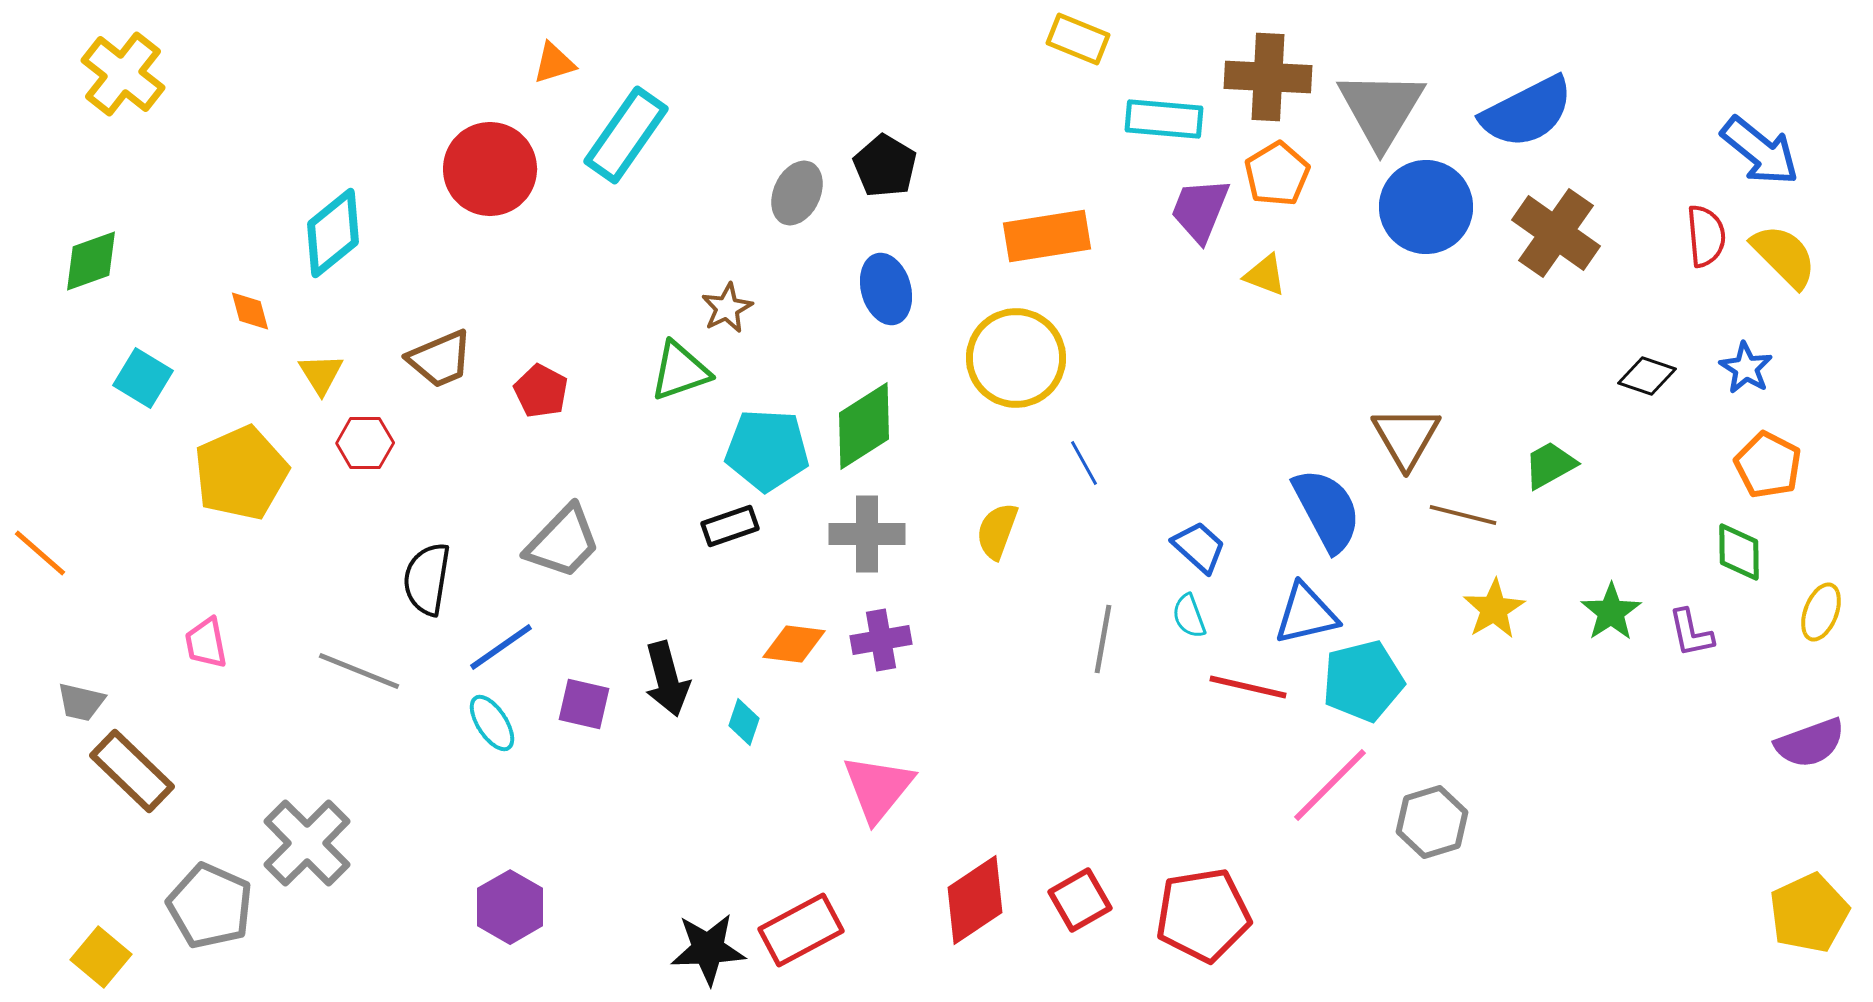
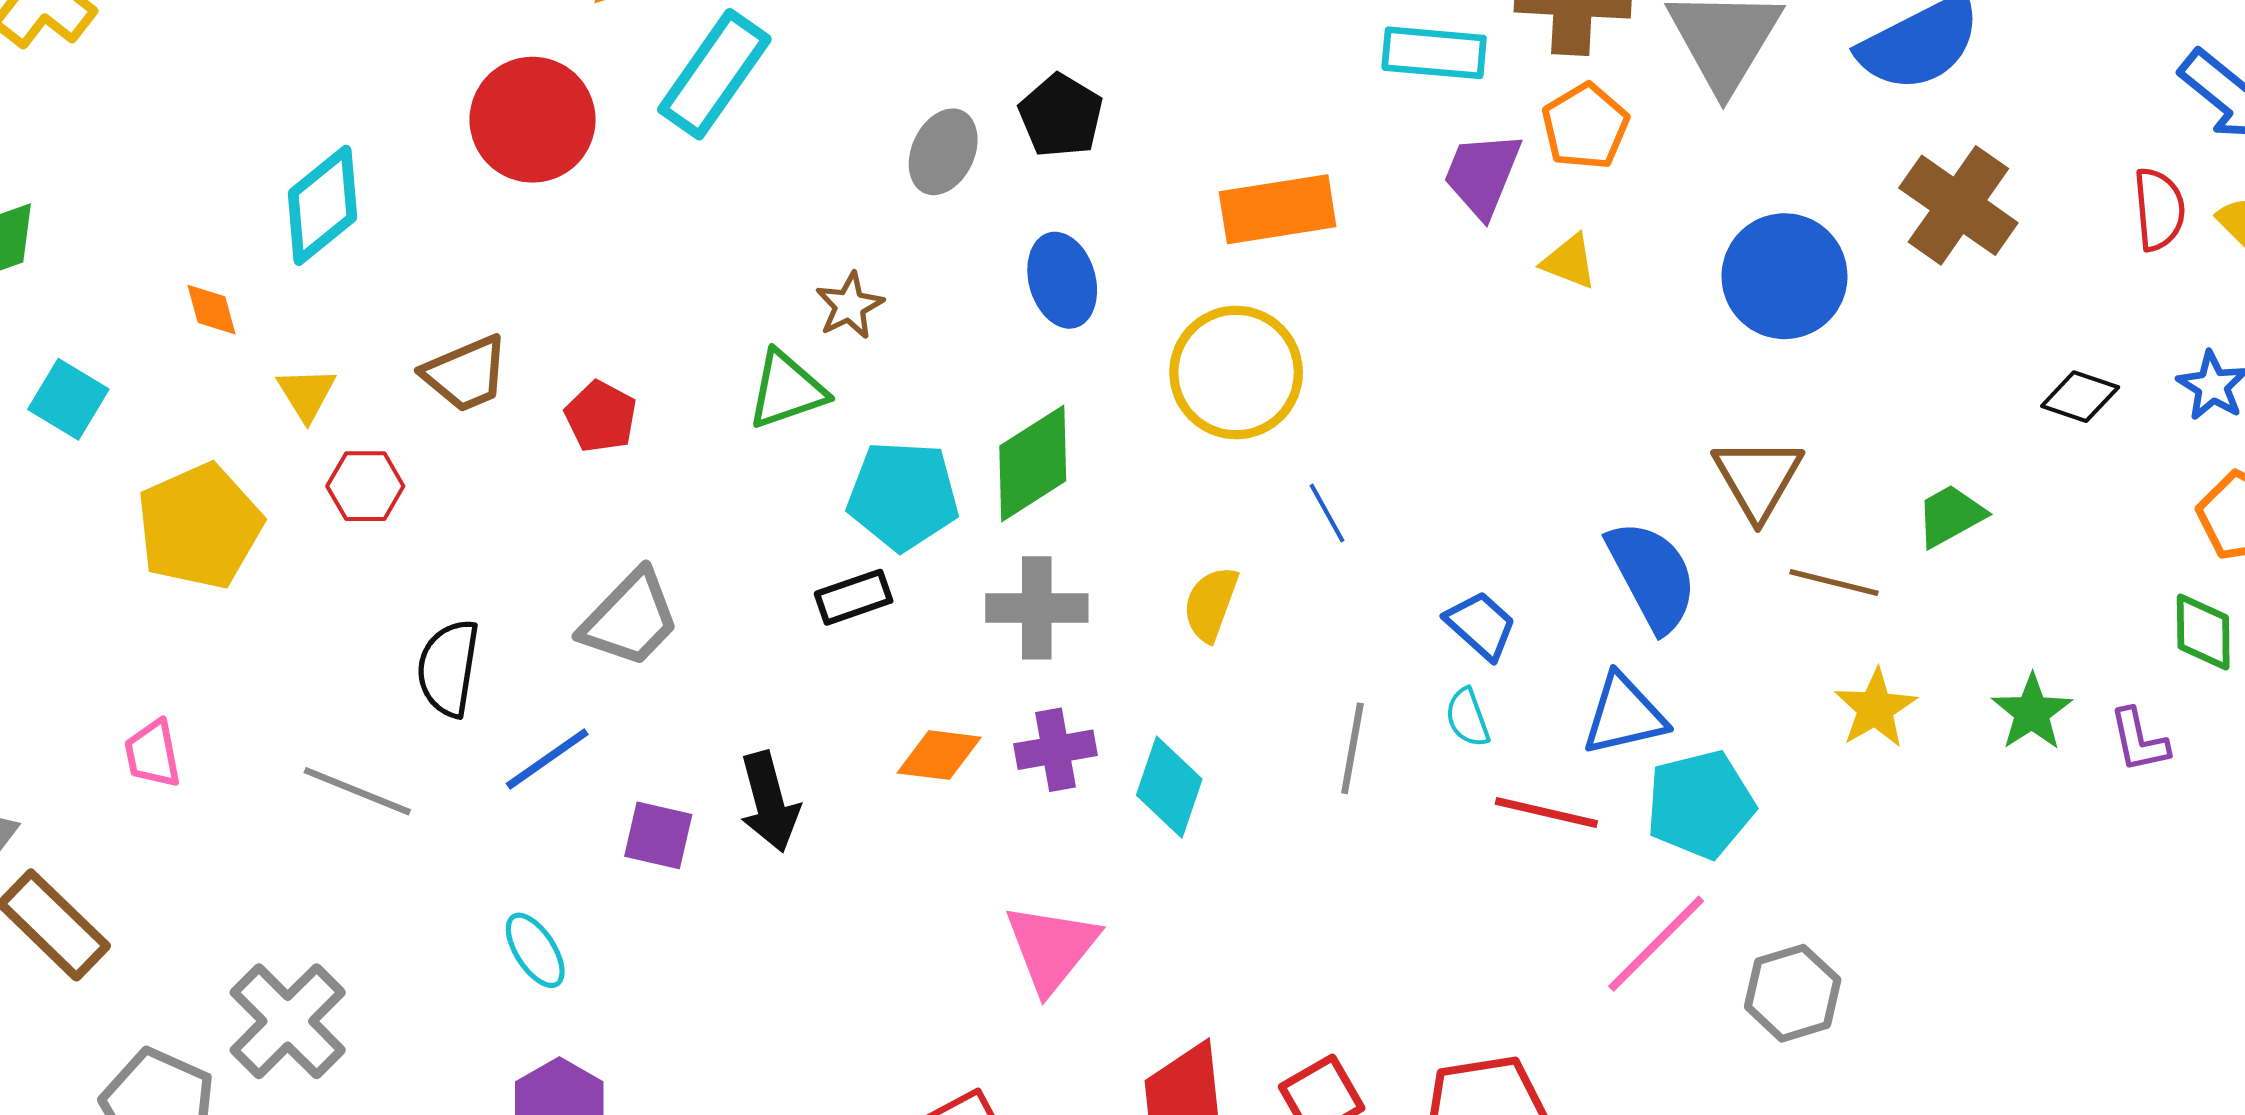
blue circle: (1426, 207) -> (1785, 276), moved
cyan diamond: (744, 722) -> (1169, 787), moved, size x1.6
cyan ellipse: (492, 723) -> (535, 950), moved

